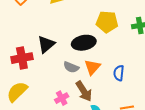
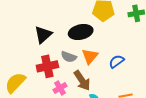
red cross: (22, 58) -> (47, 66), moved
blue semicircle: (119, 73) -> (116, 61), turned 49

